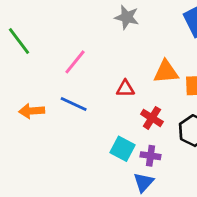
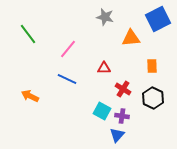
orange triangle: (166, 72) -> (131, 38), moved
orange arrow: (32, 111) -> (30, 96), moved, turned 30

